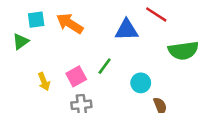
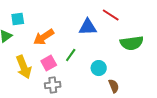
orange arrow: (70, 23) -> (44, 37), moved, turned -65
yellow arrow: (44, 82) -> (24, 67), size x1.6

